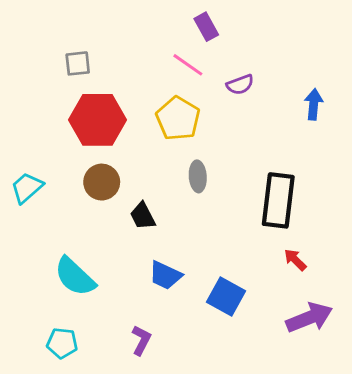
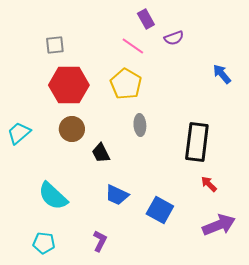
purple semicircle: (240, 85) -> (174, 38), moved
blue arrow: (314, 104) -> (222, 74), turned -45

